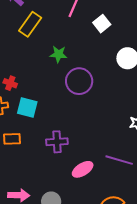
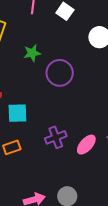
pink ellipse: (83, 169) -> (86, 145), moved

